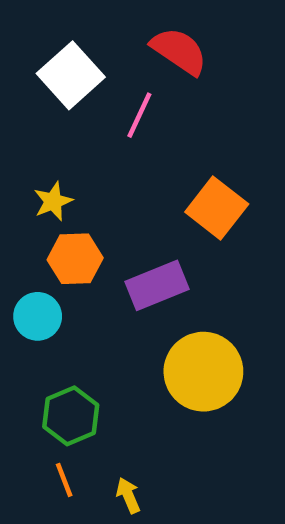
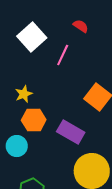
red semicircle: (179, 51) -> (81, 26), size x0.6
purple rectangle: (157, 285) -> (71, 132), turned 52

